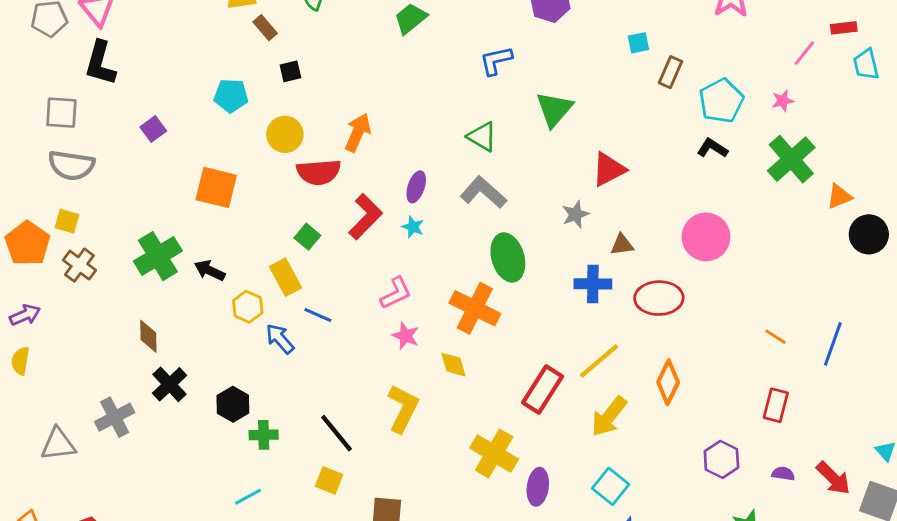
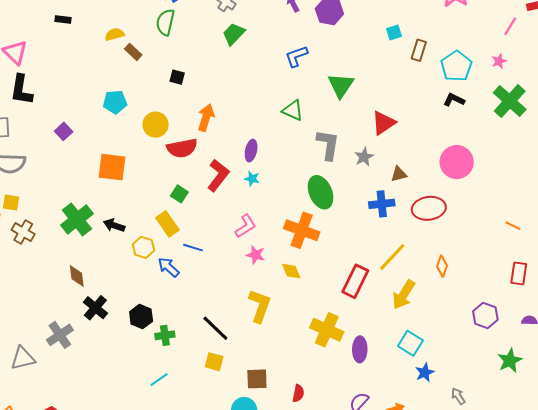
black square: (290, 71) -> (177, 77), moved, turned 35
gray L-shape: (483, 192) -> (328, 145), moved, turned 64
orange diamond: (668, 382) -> (442, 266), size x0.7

